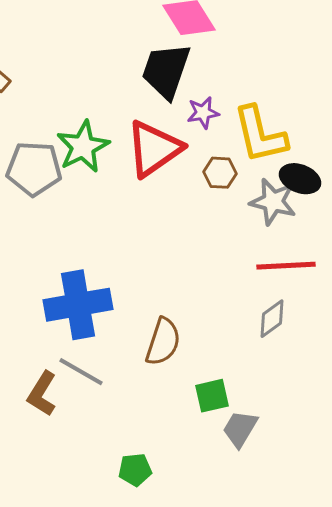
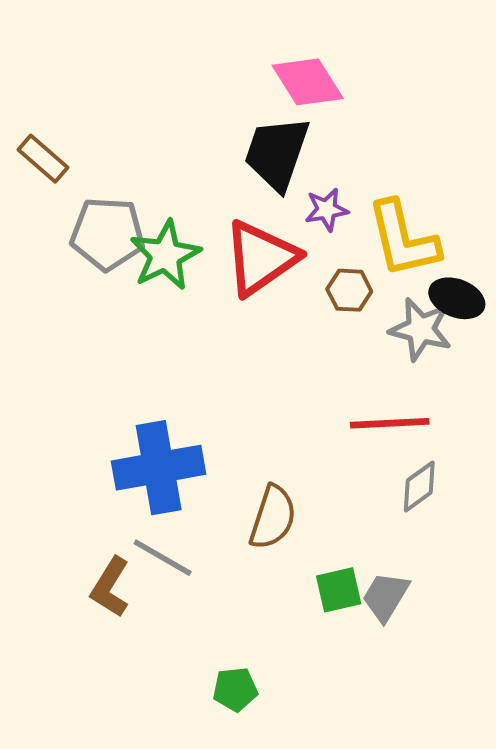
gray pentagon: (34, 169) -> (107, 234), moved
red line: (286, 266) -> (390, 423), moved
gray trapezoid: (240, 429) -> (386, 597), moved

